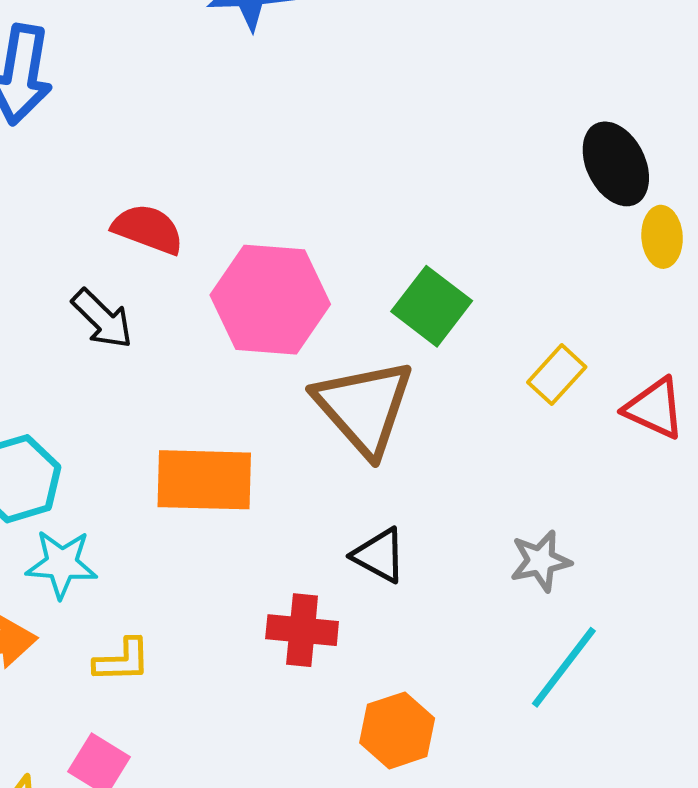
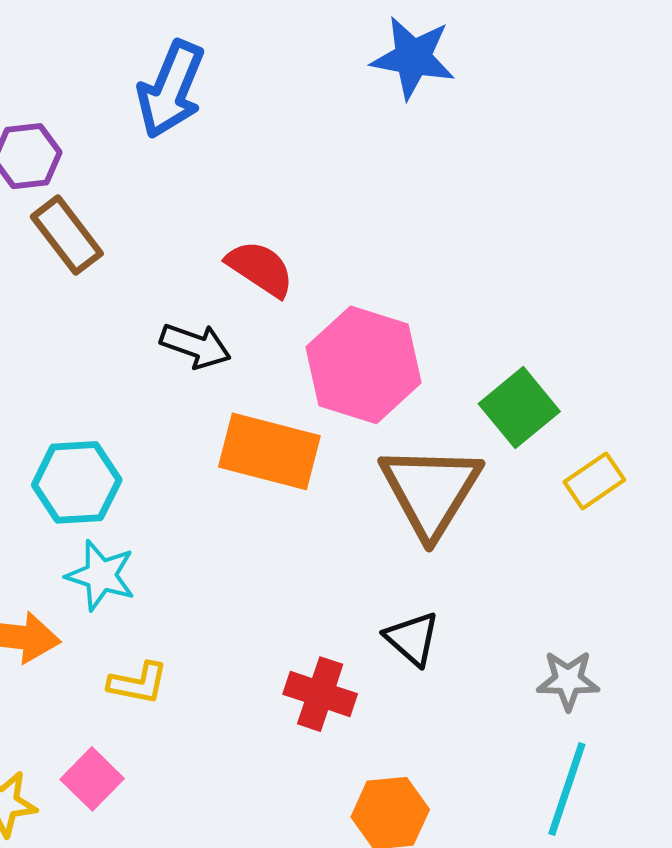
black arrow: (102, 319) -> (196, 346), turned -38
yellow rectangle: (557, 375) -> (594, 481), moved
orange rectangle: (204, 480) -> (269, 451), moved
cyan line: (564, 667) -> (567, 789), turned -32

